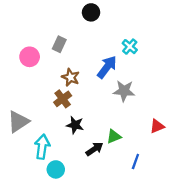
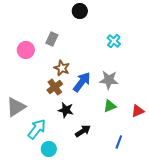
blue arrow: (107, 67) -> (82, 82), moved
green triangle: (114, 136) -> (110, 106), moved
cyan arrow: (42, 147) -> (37, 129), turned 30

